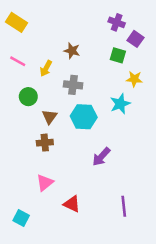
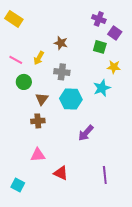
pink line: (18, 61) -> (16, 60), moved
pink triangle: (45, 183) -> (38, 155), turned 35

